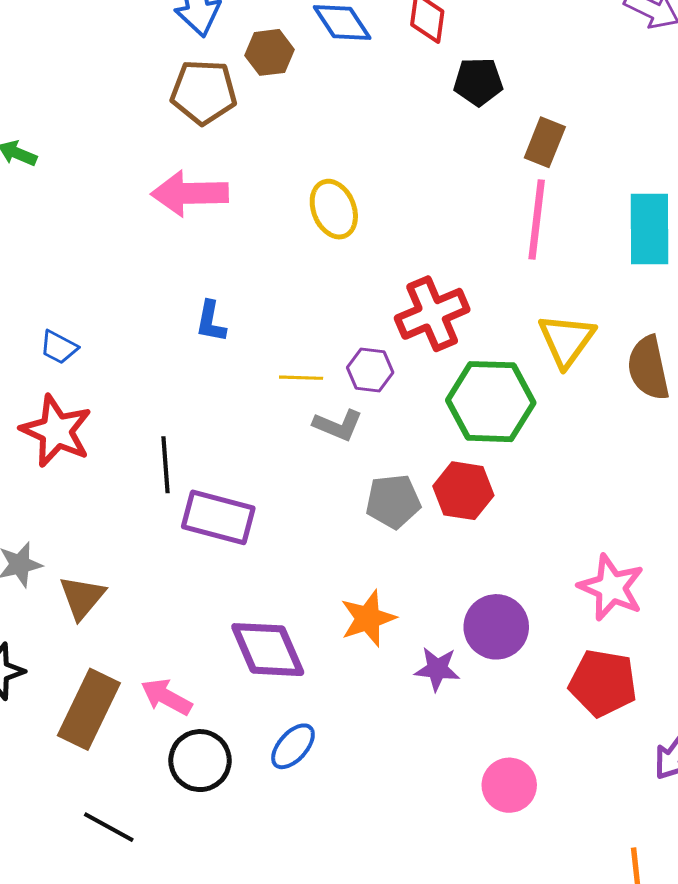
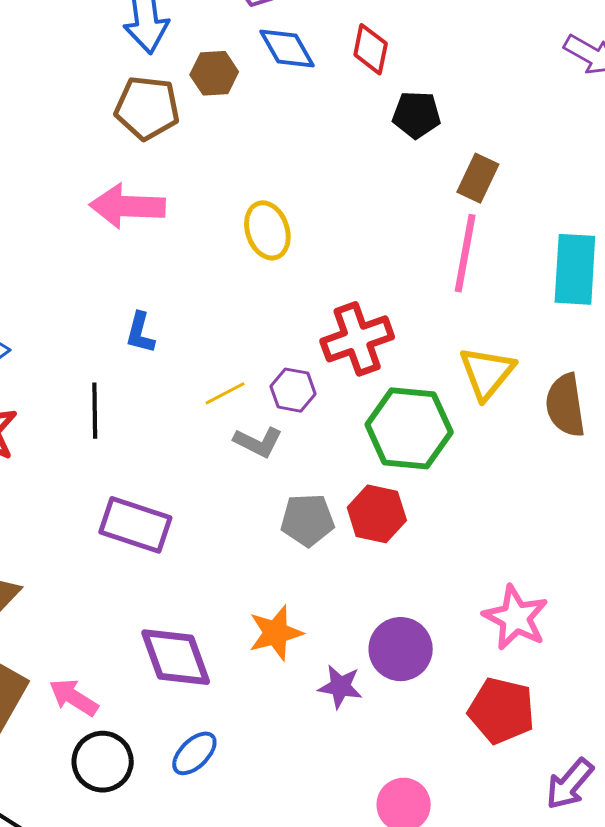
yellow line: (301, 378) -> (225, 393), turned -33
black line: (165, 465) -> (95, 411), moved

